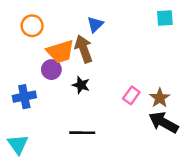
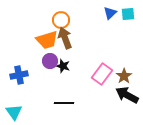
blue triangle: (95, 24) -> (110, 13), moved
orange circle: (32, 26) -> (61, 20), moved
purple circle: (51, 70) -> (50, 61), moved
pink rectangle: (131, 95) -> (102, 74), size x1.5

